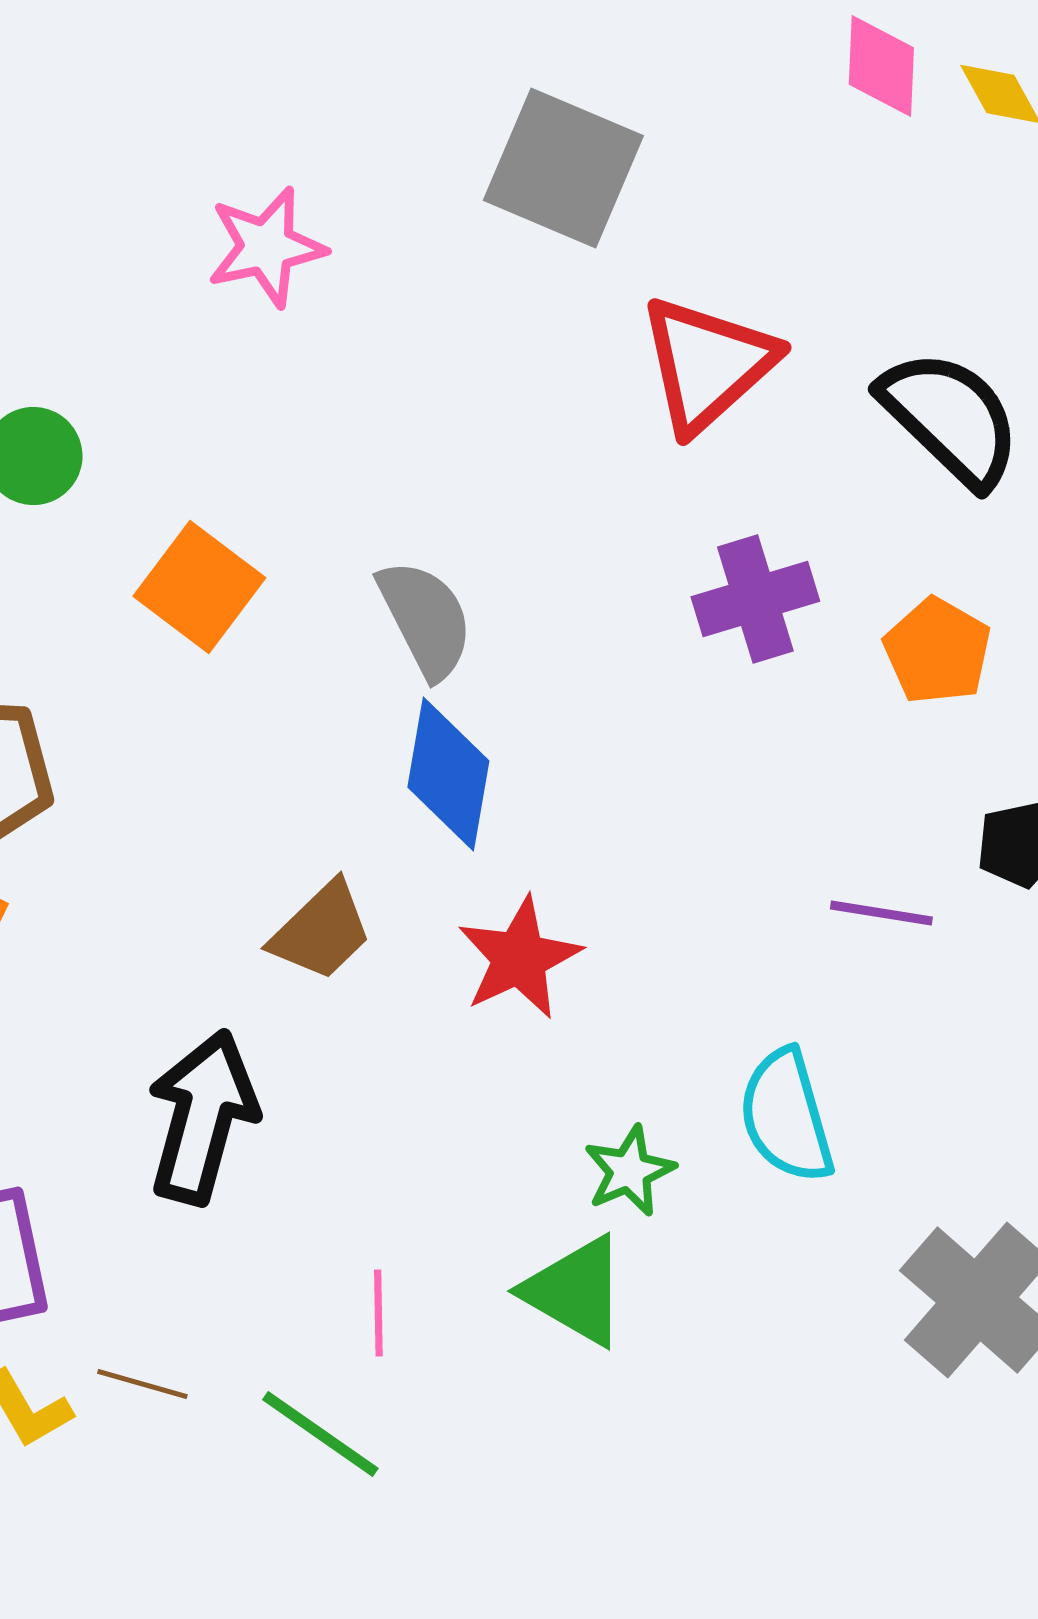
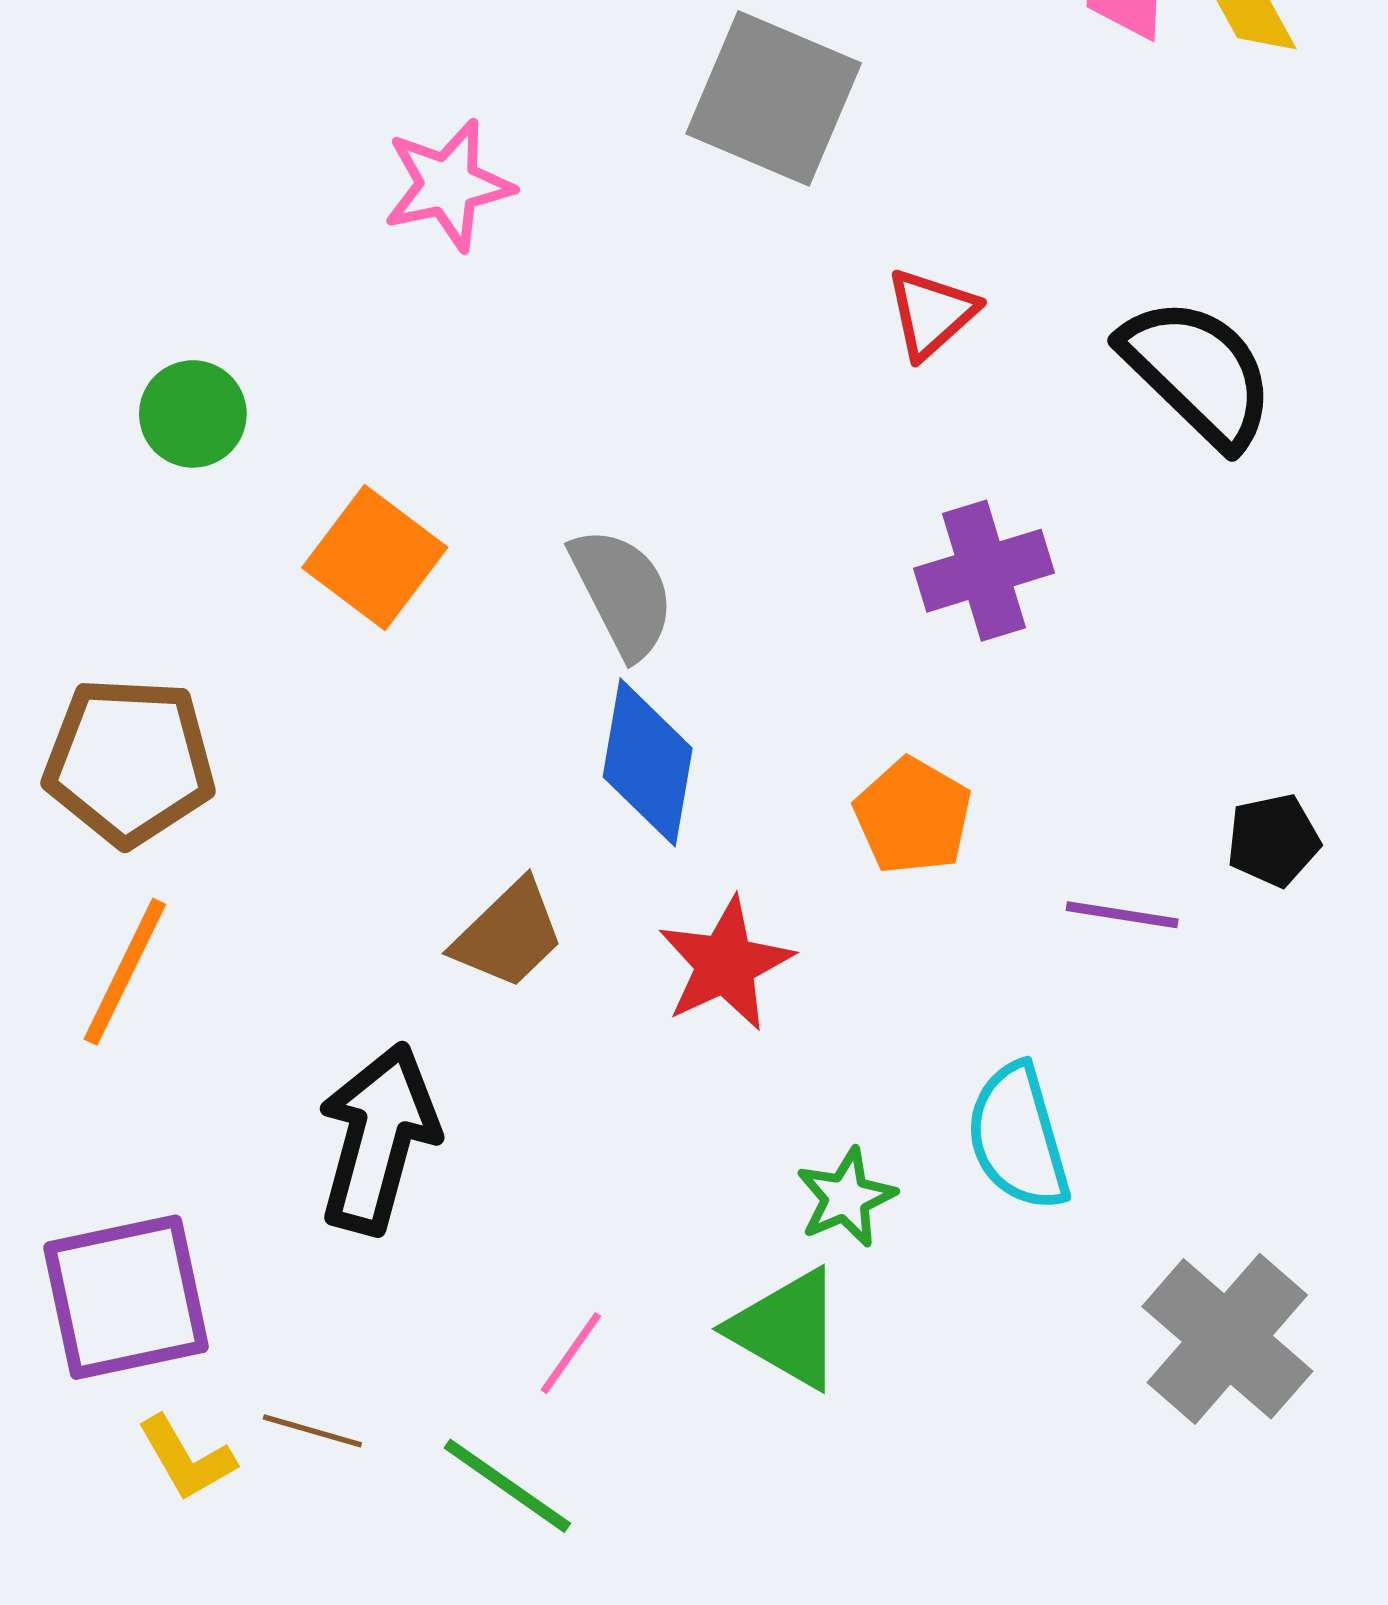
red triangle: (707, 364) -> (931, 313), size x0.6
orange pentagon: (937, 651) -> (913, 816), moved
pink line: (378, 1313) -> (571, 1353), turned 36

